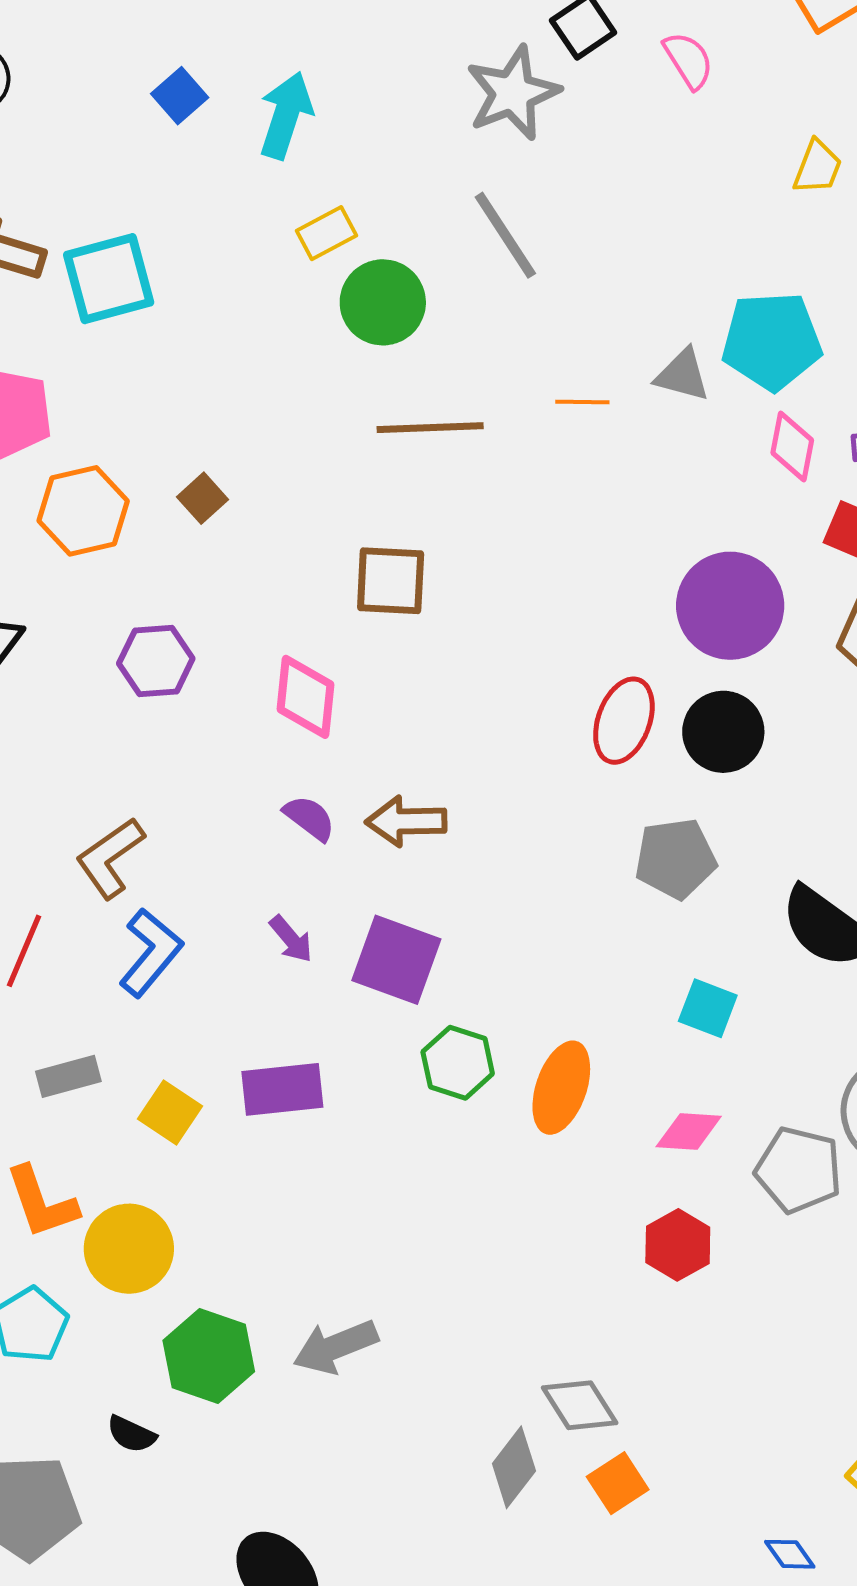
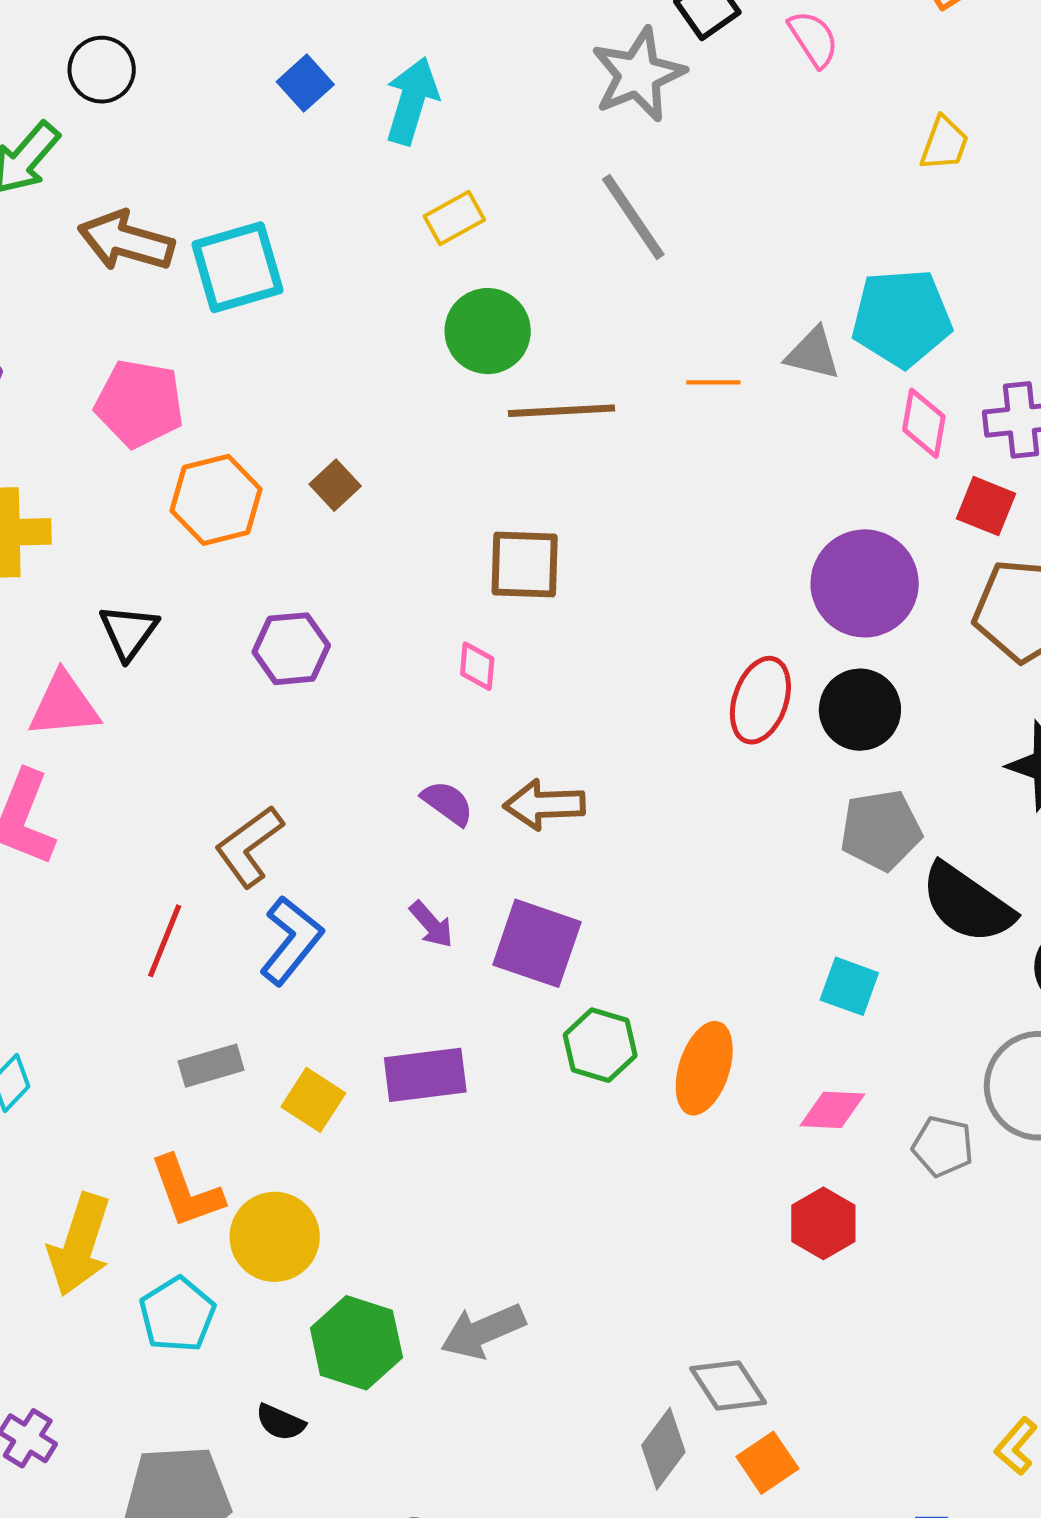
green circle: (383, 302) -> (488, 331), moved
pink diamond: (306, 697) -> (477, 666), moved, size x0.6
gray pentagon: (675, 859) -> (881, 830), moved
gray pentagon: (799, 1170) -> (943, 1146), size x0.7

